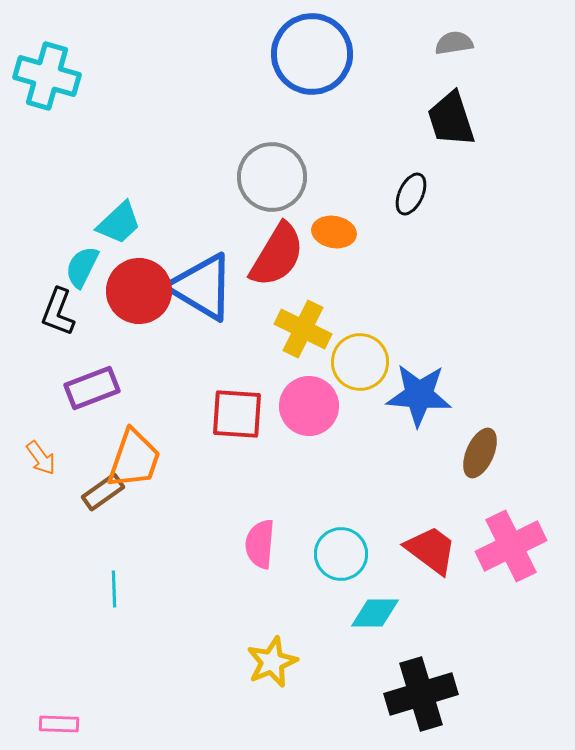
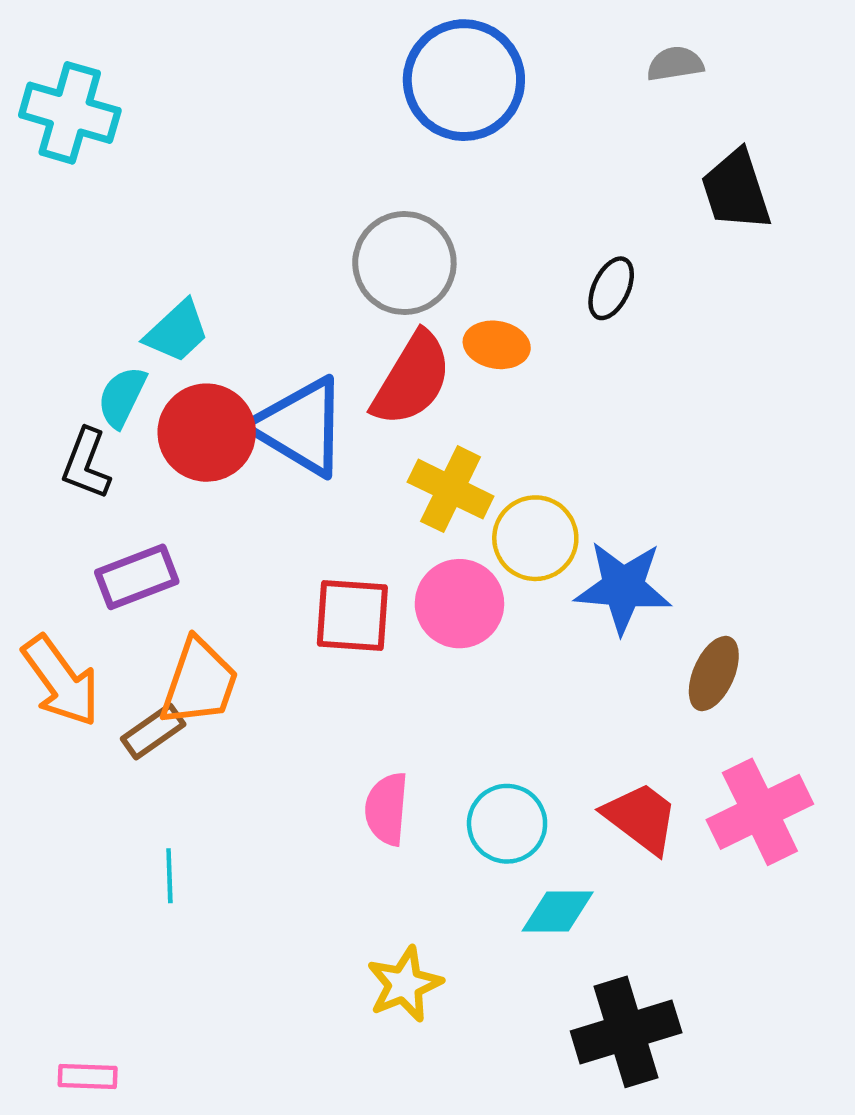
black trapezoid: (451, 119) -> (736, 190), moved
orange arrow: (41, 458) -> (61, 681), size x1.8

